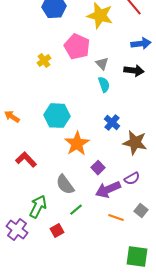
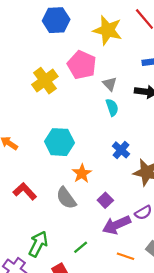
yellow cross: (44, 61) -> (45, 81), size x1.6
orange star: (77, 144) -> (82, 173), size x0.7
gray semicircle: (65, 185) -> (66, 198), moved

